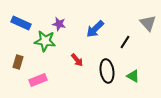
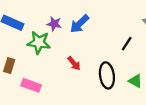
blue arrow: (95, 29) -> (79, 24), moved
pink rectangle: (38, 80) -> (31, 85), turned 42

